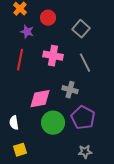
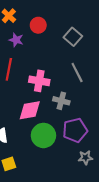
pink cross: (53, 56) -> (39, 81), moved
purple pentagon: (83, 118) -> (75, 130), turned 30
gray star: (85, 152) -> (85, 158), moved

